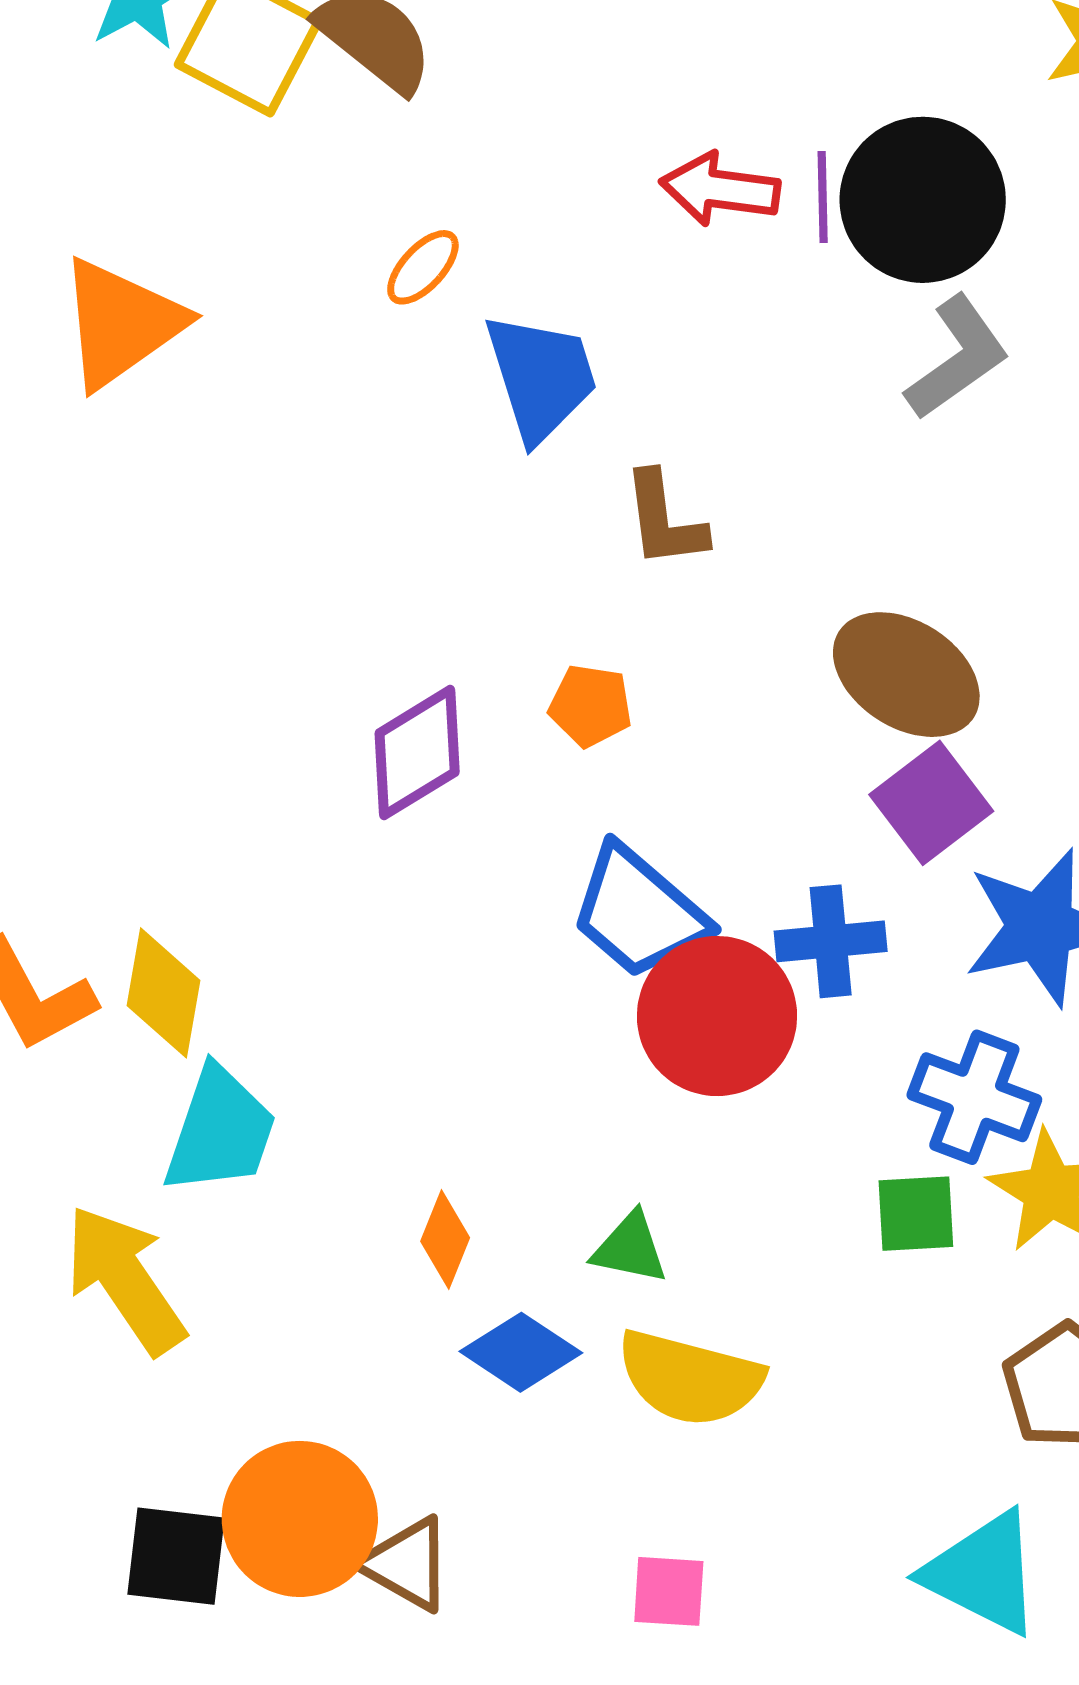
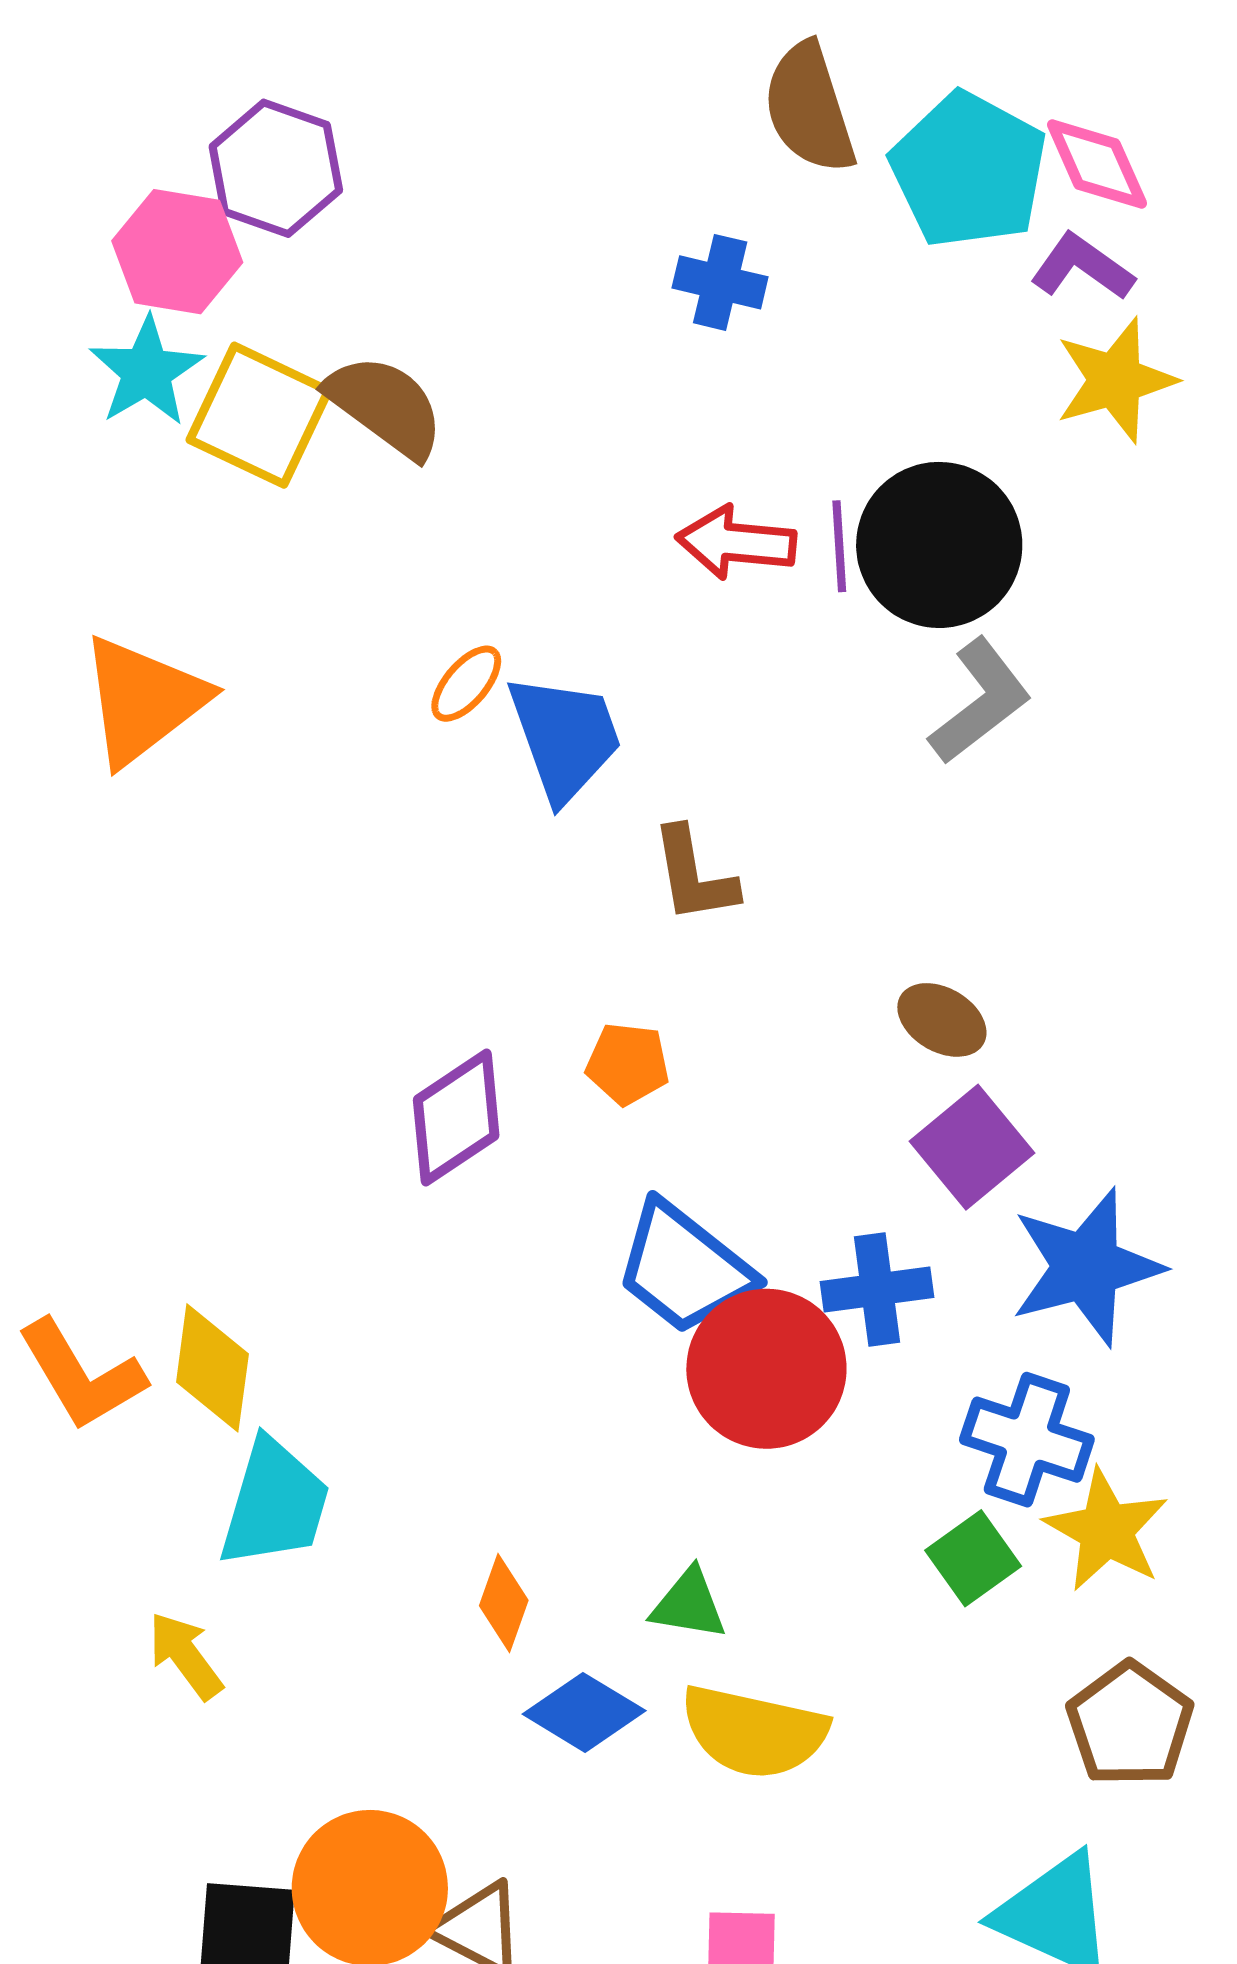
orange ellipse: (423, 267) -> (466, 684), moved
brown ellipse: (906, 675) -> (942, 1020), size x0.6
green square: (916, 1214) -> (973, 1558), turned -30
yellow arrow: (125, 1279) -> (185, 1656), size x0.6

